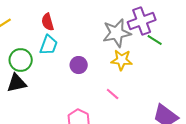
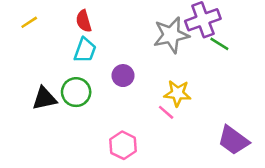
green circle: (21, 60) -> (76, 92), moved
yellow star: (122, 60) -> (178, 93), moved

